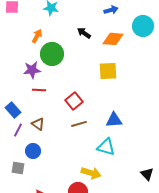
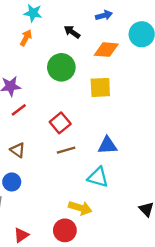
black arrow: (84, 33) -> (72, 32), moved
orange arrow: (37, 36) -> (26, 38), moved
green circle: (52, 54) -> (61, 67), moved
red line: (39, 90) -> (19, 110), turned -40

